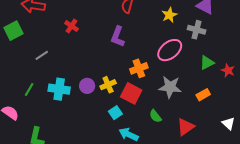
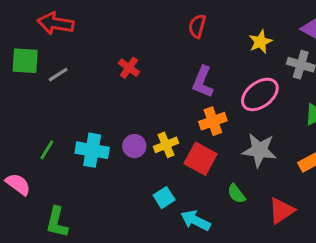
red cross: (71, 26) -> (129, 68), moved
green square: (14, 31) -> (25, 61), turned 30
purple L-shape: (118, 37) -> (203, 82), moved
gray line: (42, 55) -> (58, 75), moved
cyan square: (115, 113) -> (164, 198), moved

